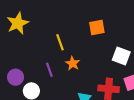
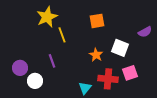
yellow star: (18, 23) -> (47, 17), moved
orange star: (73, 63) -> (96, 55), moved

